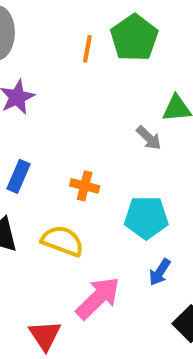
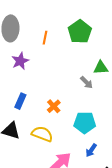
orange line: (87, 49) -> (45, 38), moved
orange cross: (85, 186) -> (54, 106), turned 32

